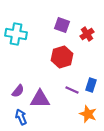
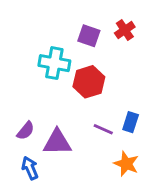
cyan cross: (16, 34) -> (54, 63), moved
red cross: (87, 34) -> (125, 30), moved

